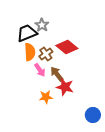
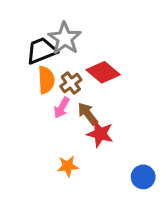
gray star: (42, 25) -> (65, 38), size x1.5
pink arrow: (40, 70) -> (62, 108), turned 64
orange star: (46, 97) -> (68, 166), moved

